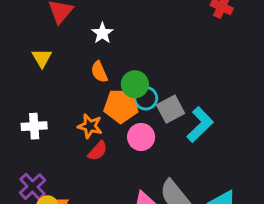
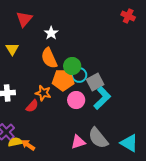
orange semicircle: (99, 72) -> (49, 58), size x1.5
cyan L-shape: (200, 125) -> (102, 98), moved
red semicircle: (98, 151) -> (32, 106), moved

